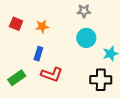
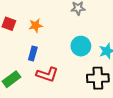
cyan circle: (86, 38) -> (81, 46), moved

